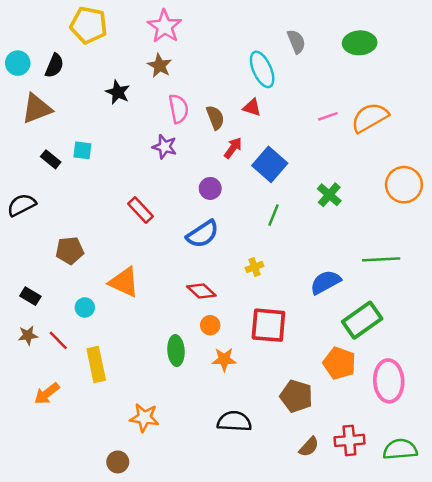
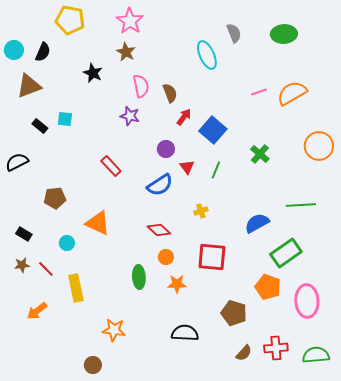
red triangle: (252, 107) -> (187, 167), moved, turned 35

